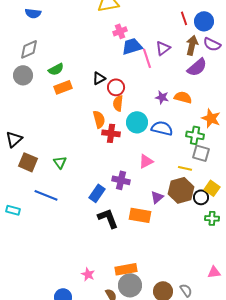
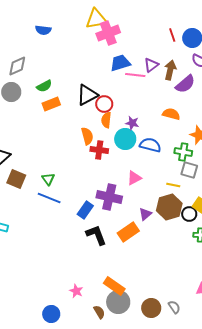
blue semicircle: (33, 13) -> (43, 30), moved
pink cross: (120, 31) -> (108, 33), moved, size x1.6
brown arrow: (192, 45) -> (170, 70), moved
pink line: (147, 58) -> (135, 75), turned -66
black triangle: (99, 78) -> (87, 95), size x1.6
purple star: (162, 97) -> (132, 123), moved
purple cross: (121, 180) -> (109, 197), size x1.4
blue line: (46, 195) -> (49, 198), moved
orange rectangle: (140, 215) -> (128, 232), turned -45
orange rectangle: (126, 269) -> (114, 286), turned 45

